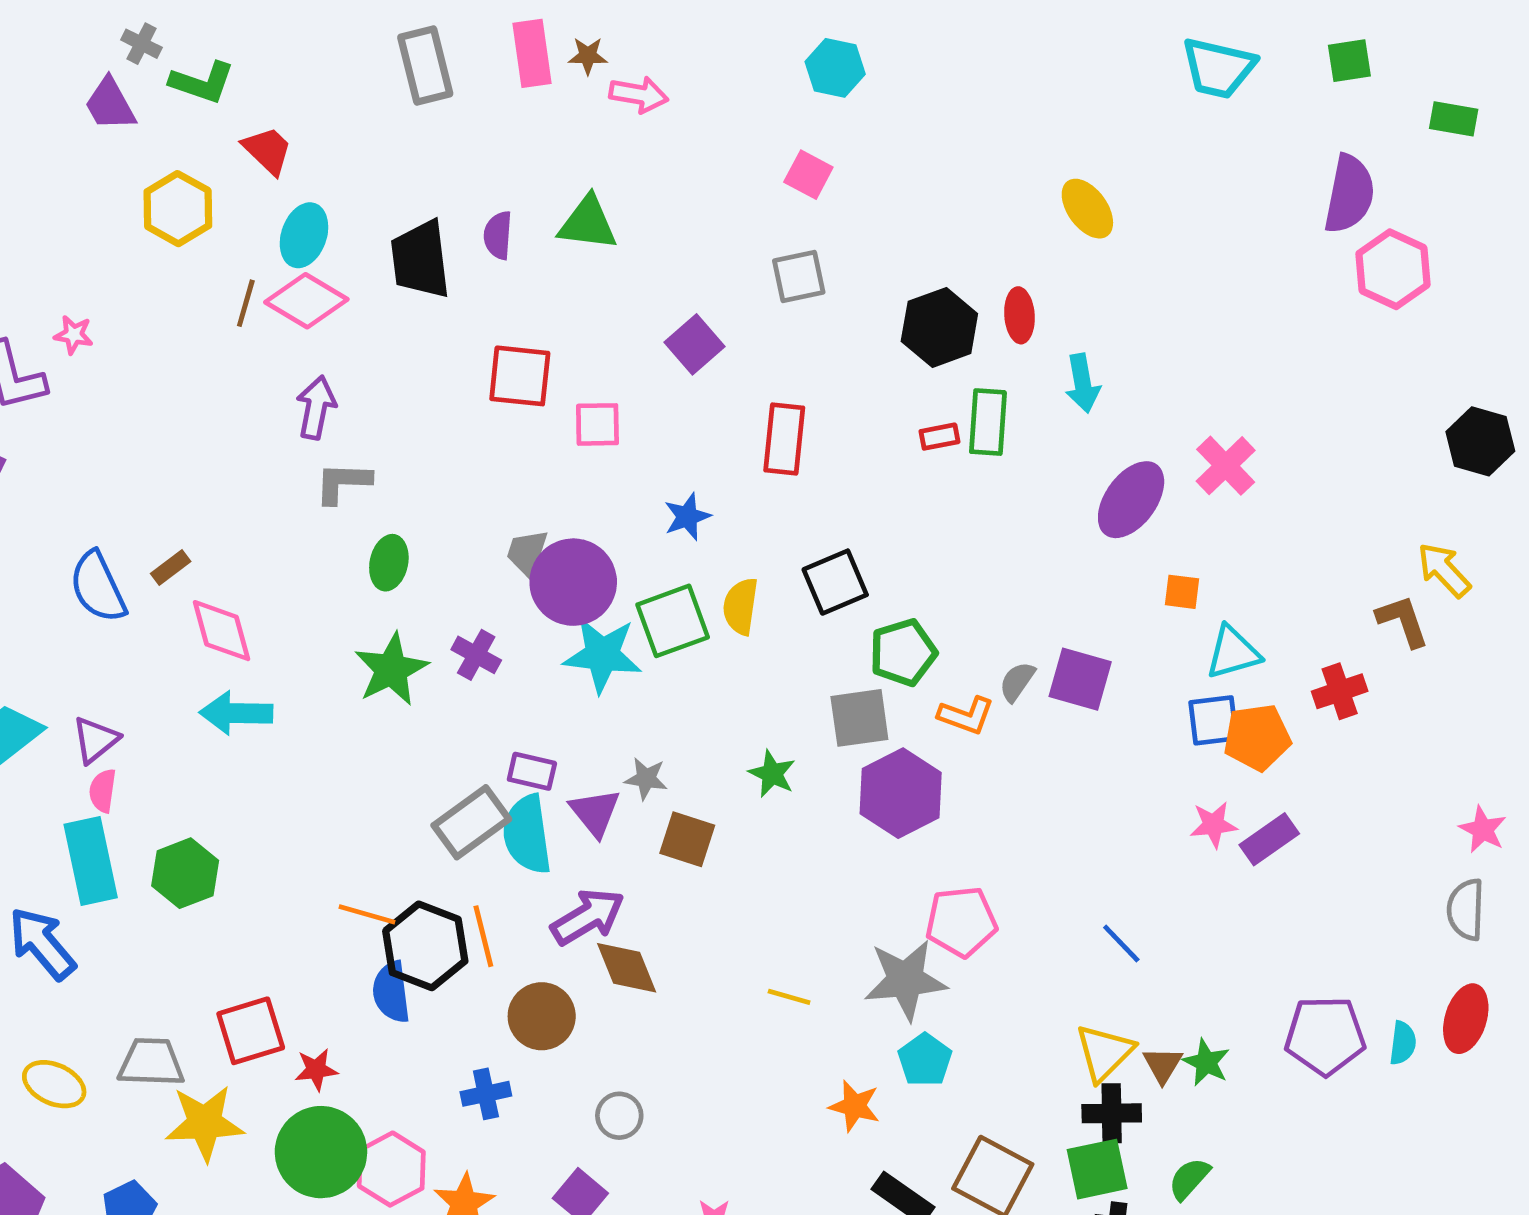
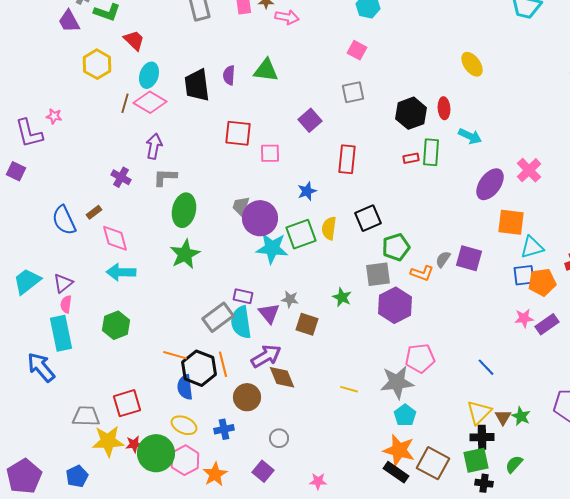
cyan arrow: (1083, 383) -> (470, 136), turned -55
green ellipse: (389, 563) -> (184, 210), size x1.5
orange square: (1182, 592) -> (511, 222), size x1.8
purple cross: (476, 655) -> (121, 177), moved
green hexagon: (185, 873) -> (116, 325), moved
red star: (316, 1070) -> (134, 444), moved
yellow ellipse: (54, 1084) -> (184, 425), moved
orange star: (855, 1106) -> (399, 450), moved, size x1.5

